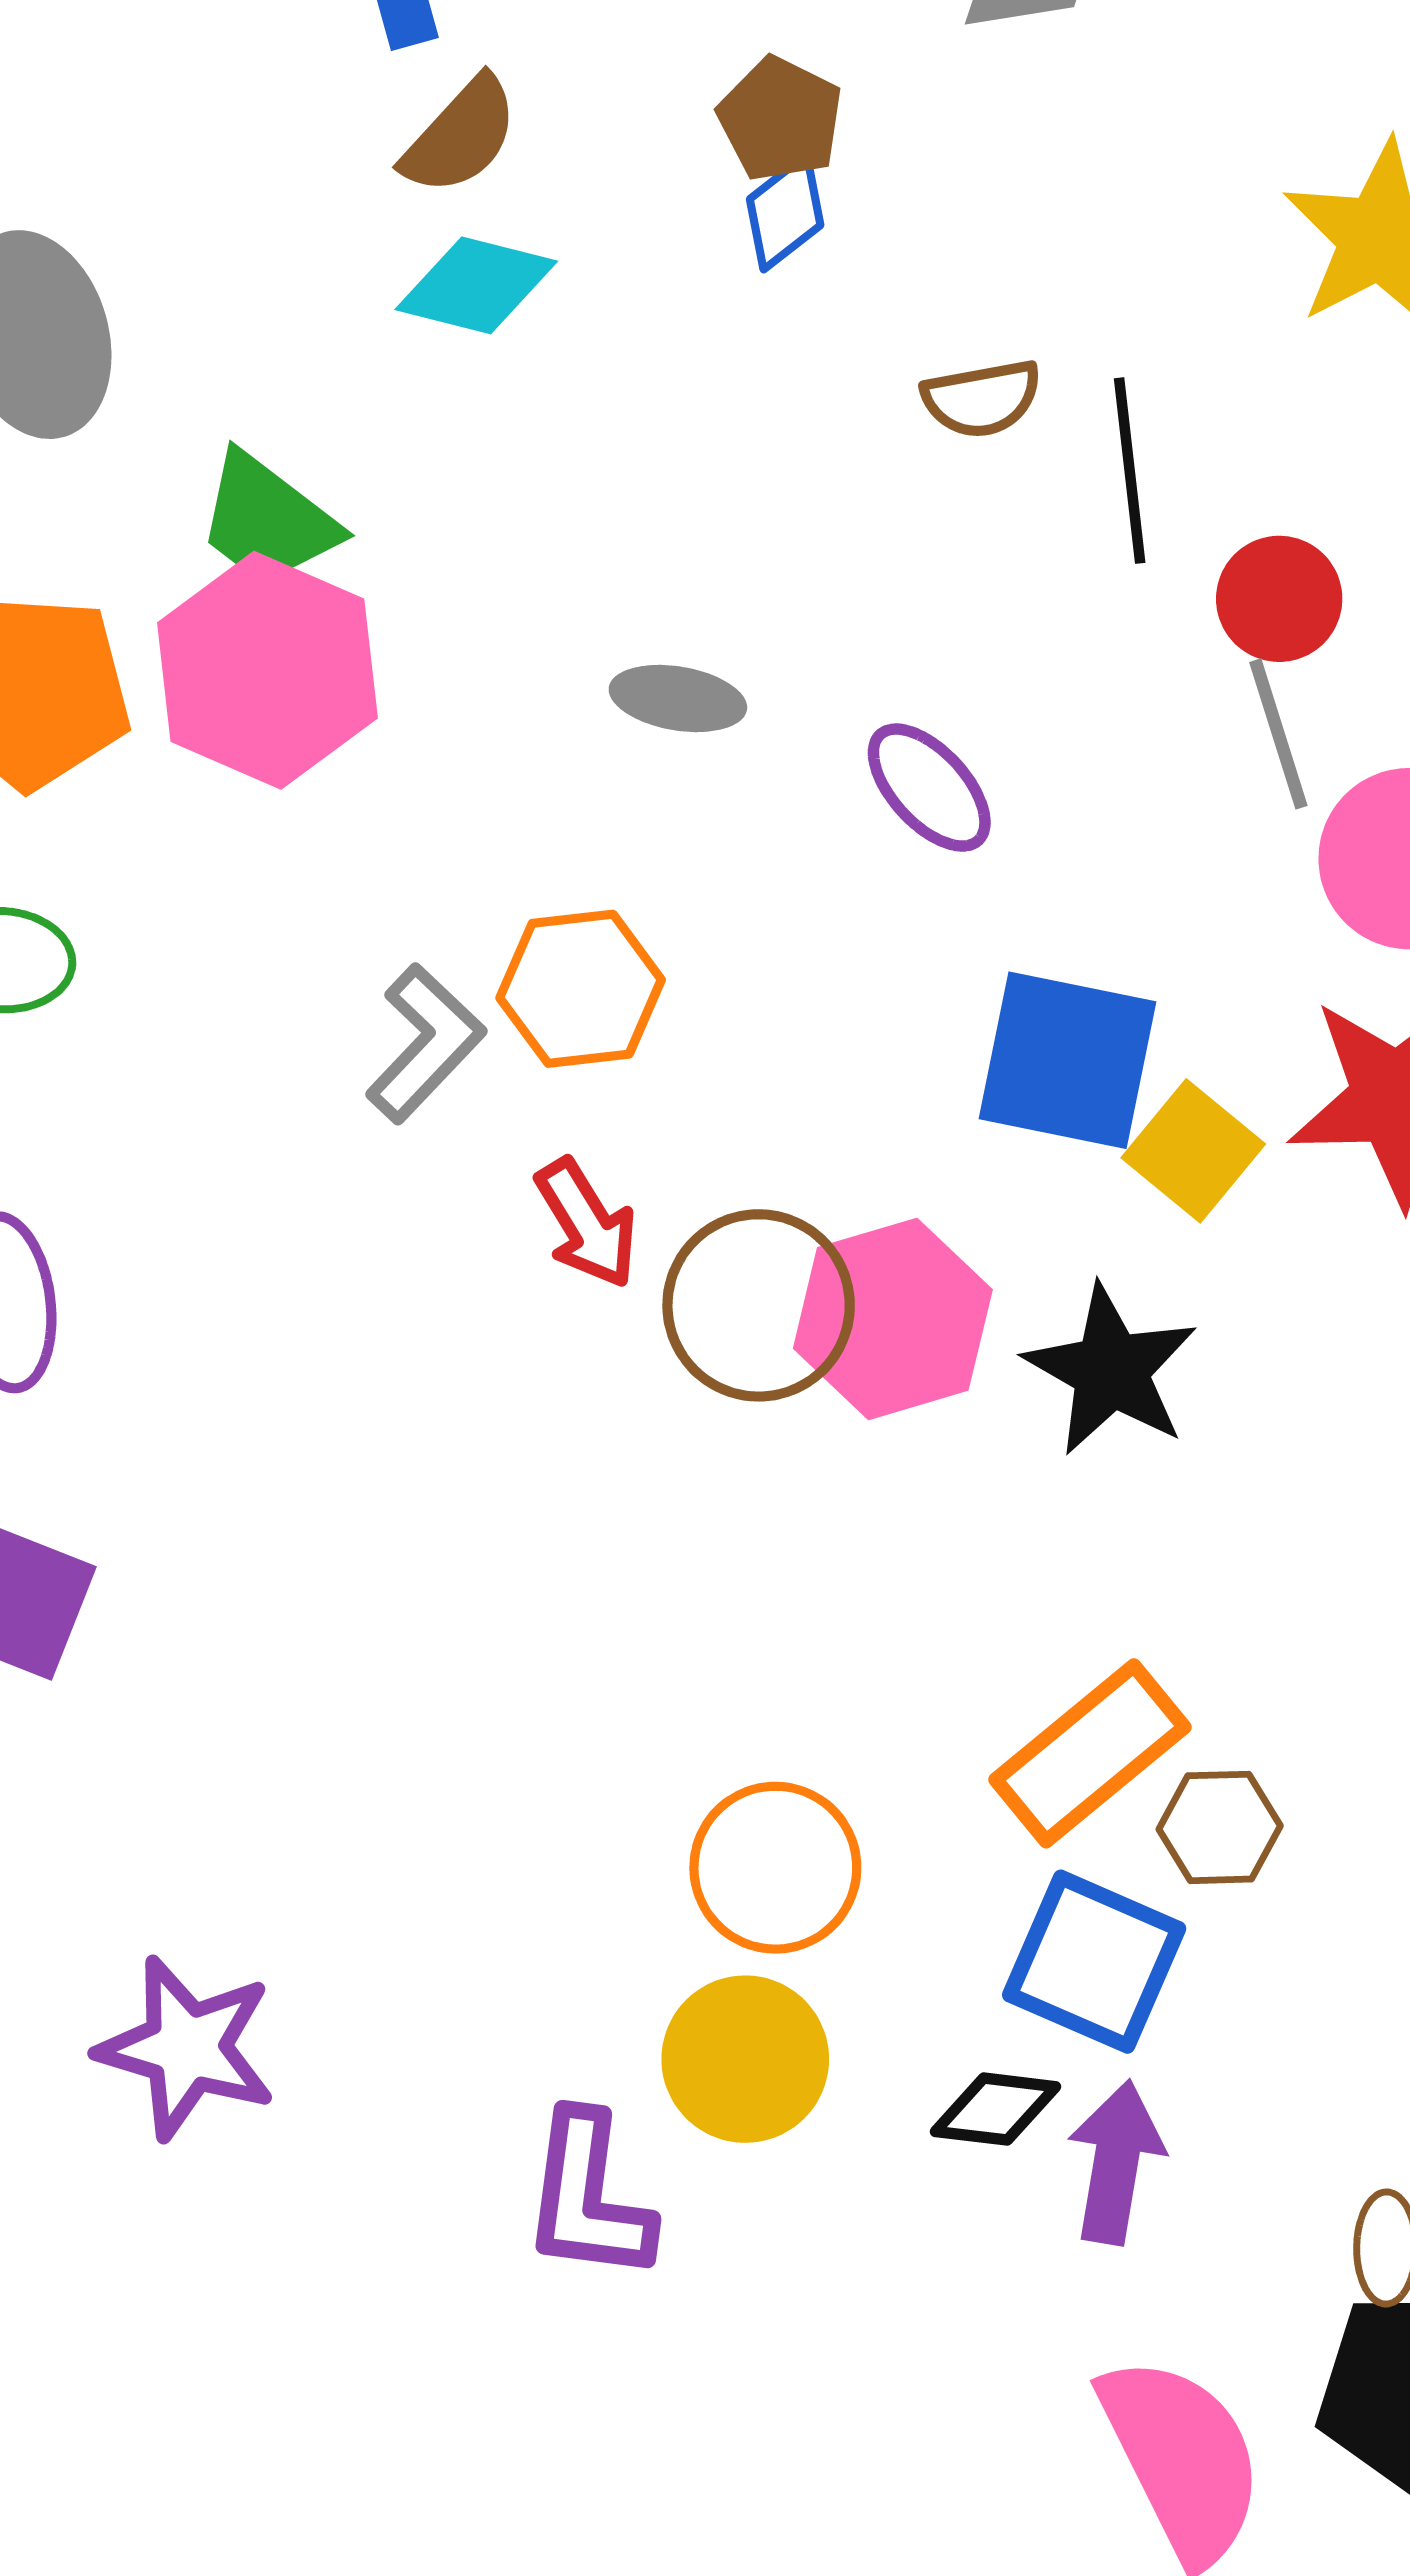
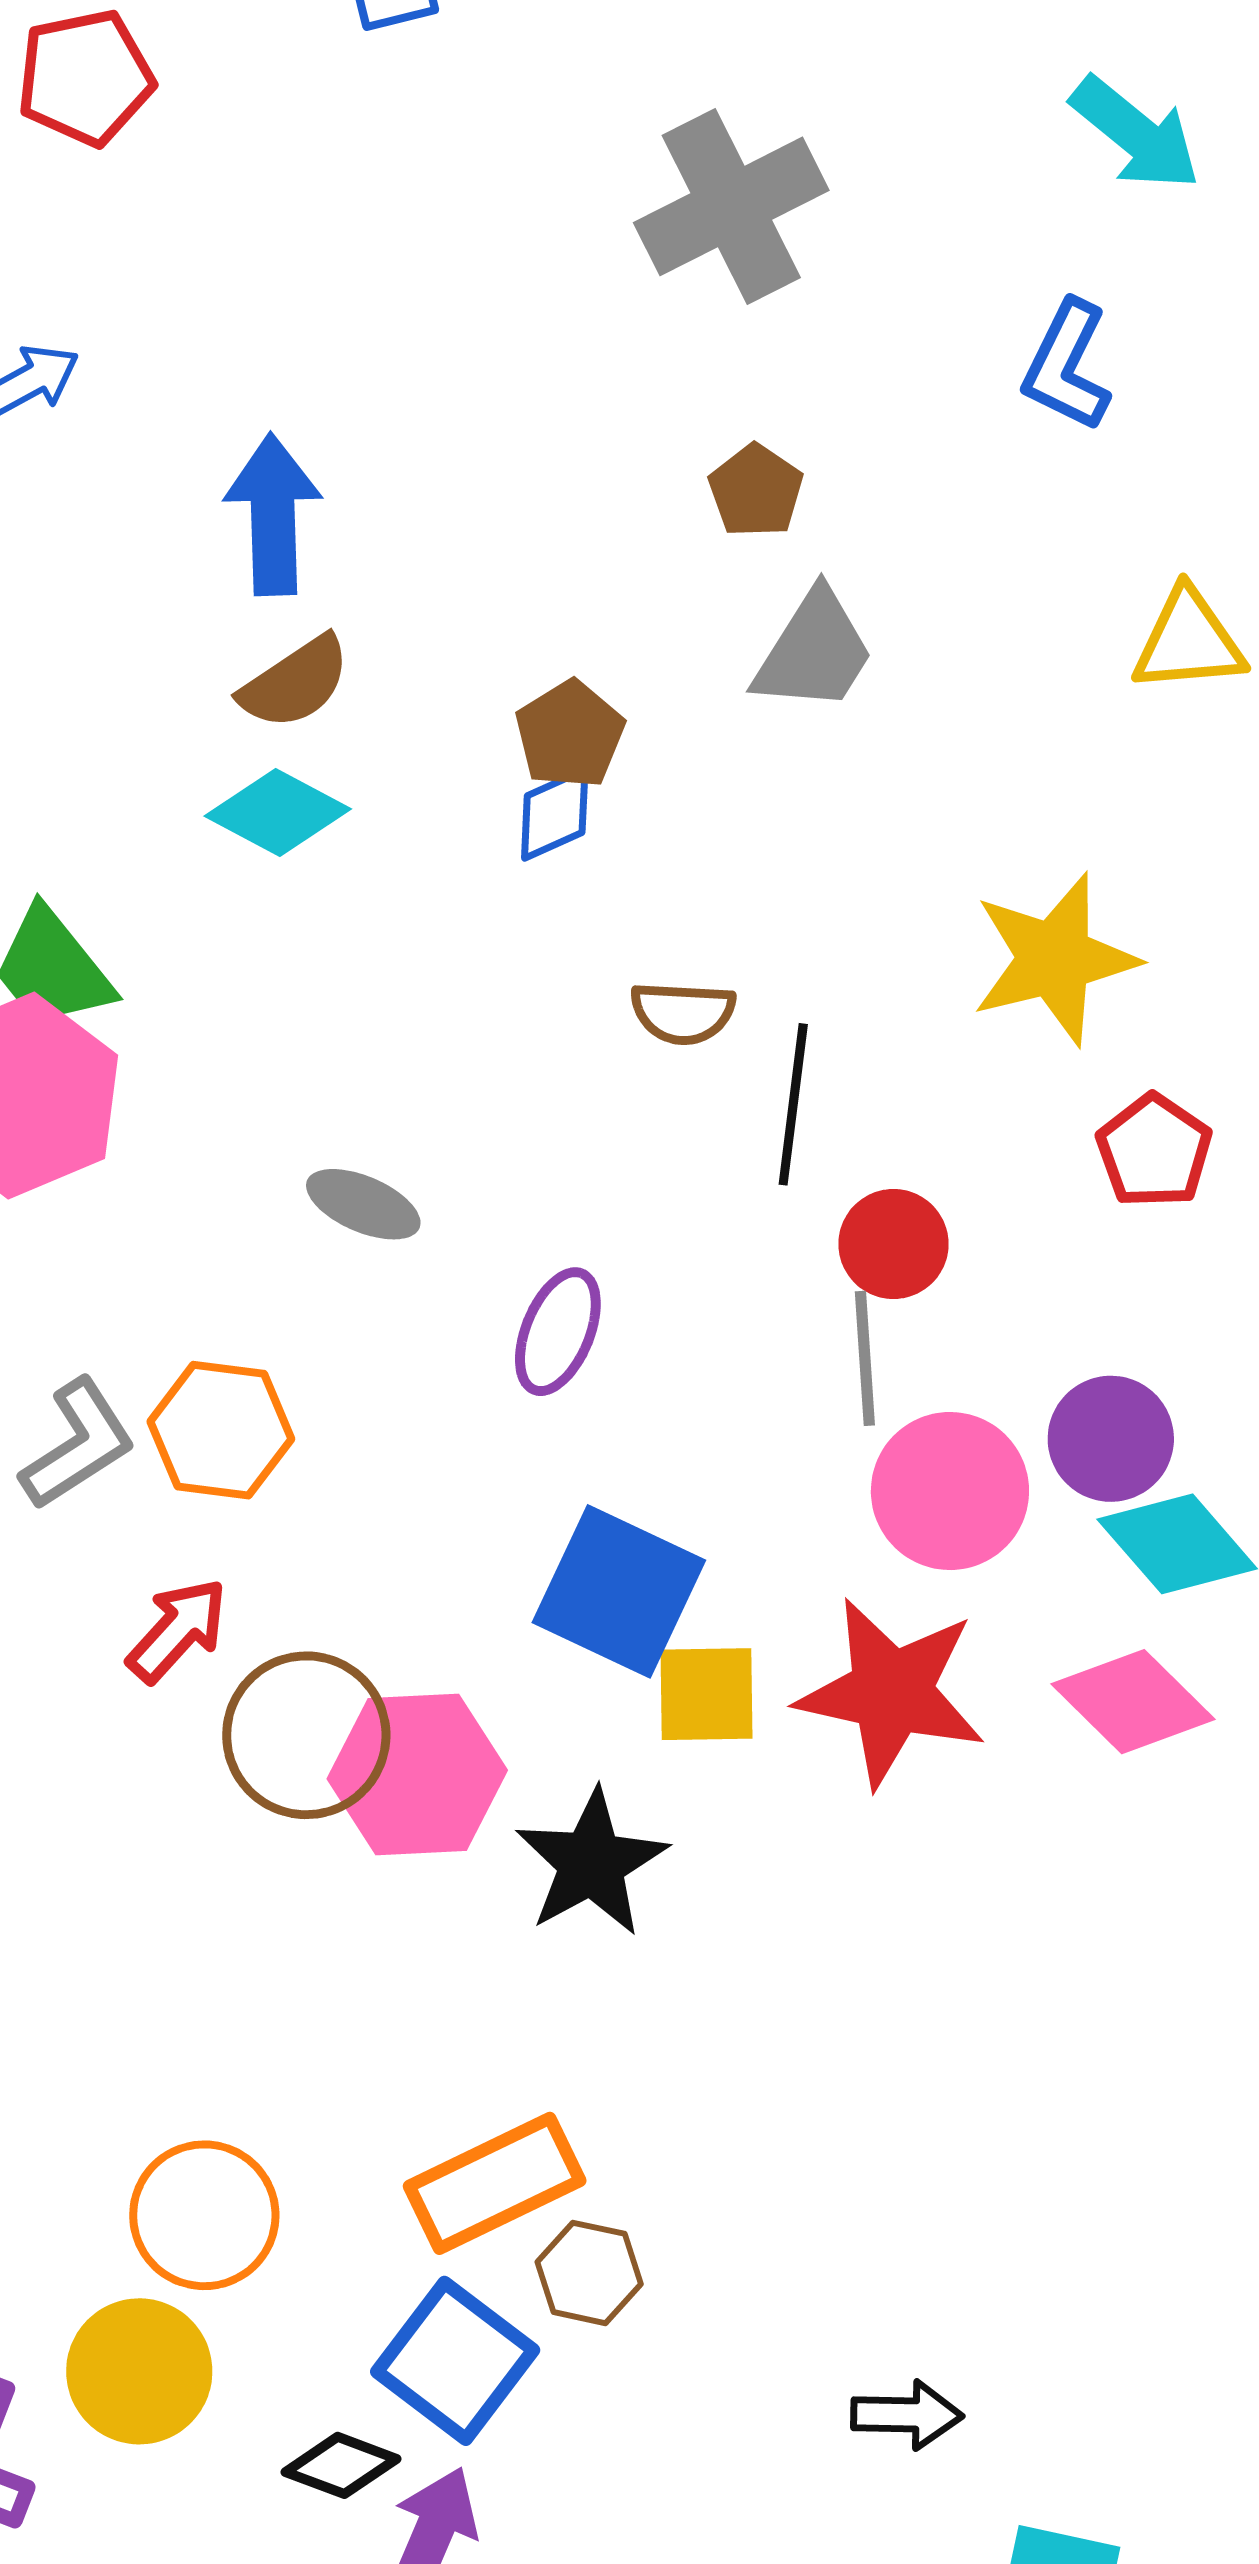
purple ellipse: (929, 788) -> (558, 1332), turned 51
yellow square: (1193, 1151) -> (707, 1694), turned 36
red arrow: (587, 1223) -> (177, 1630), turned -120

